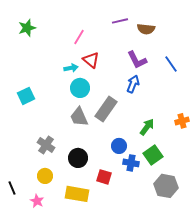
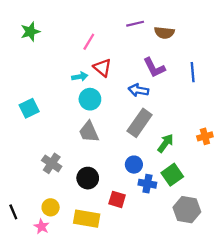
blue line: (171, 64) -> (193, 72), turned 30
blue arrow: (133, 84) -> (138, 90), moved, turned -102
gray rectangle: (106, 109) -> (140, 123), moved
yellow circle: (45, 176) -> (51, 207), moved

